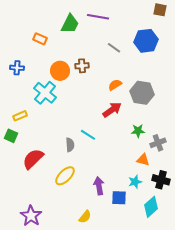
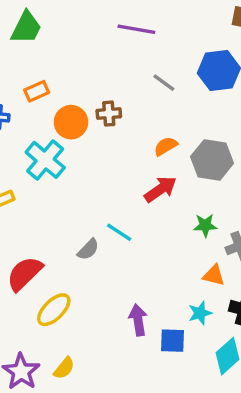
green trapezoid: (70, 24) -> (26, 28), moved
orange rectangle: (40, 39) -> (37, 91), moved, turned -48
gray semicircle: (70, 145) -> (88, 249), turned 48
yellow ellipse: (65, 176) -> (54, 310), moved
yellow semicircle: (85, 217) -> (64, 368), moved

